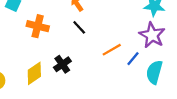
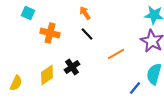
blue line: (133, 59) -> (135, 88), moved

